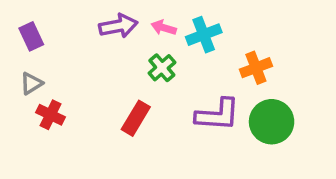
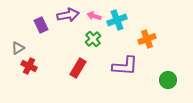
purple rectangle: (31, 36) -> (41, 25), moved
green circle: (272, 122) -> (168, 80), moved, size x0.7

